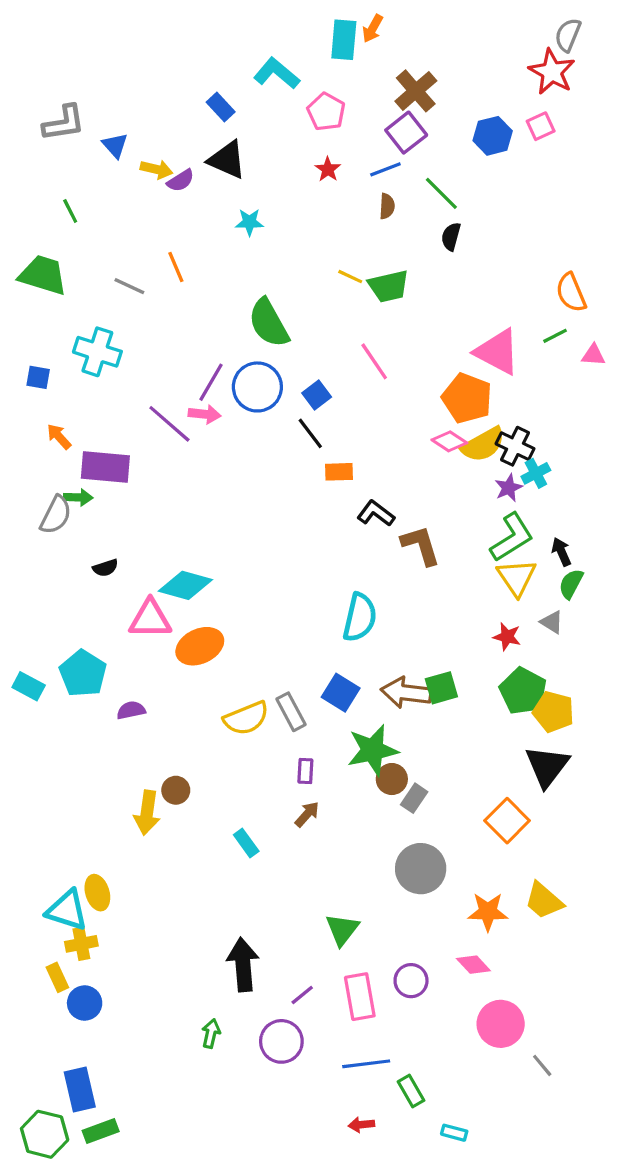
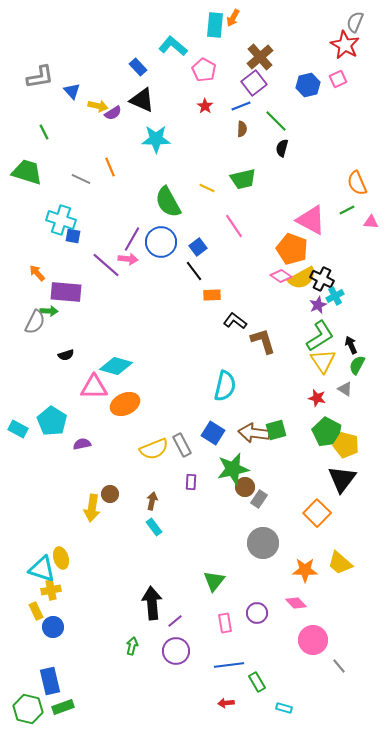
cyan star: (249, 222) -> (156, 139), size x1.6
yellow line: (350, 277) -> (207, 188), moved
blue square: (38, 377) -> (73, 236), moved
brown arrow: (307, 814) -> (152, 501), moved, turned -30
purple line: (302, 995) -> (175, 621), moved
pink rectangle: (360, 997) -> (225, 623), size x0.7

